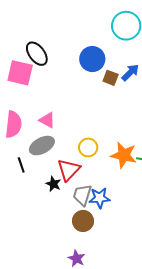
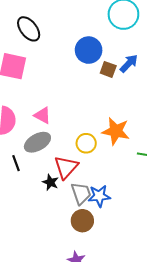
black ellipse: (37, 54) -> (29, 29), moved
orange star: (124, 155) -> (116, 131), moved
gray trapezoid: (82, 195) -> (81, 193), turned 145

